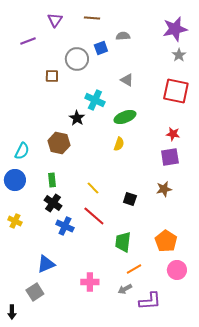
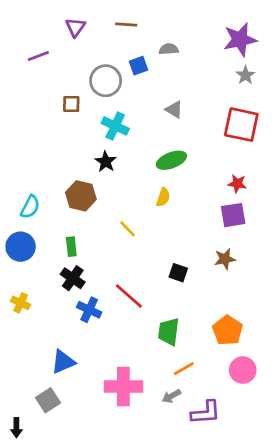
cyan cross: (95, 100) -> (115, 126), moved
yellow line: (93, 188) -> (128, 229), moved
pink cross: (90, 282) -> (123, 386), size x1.5

